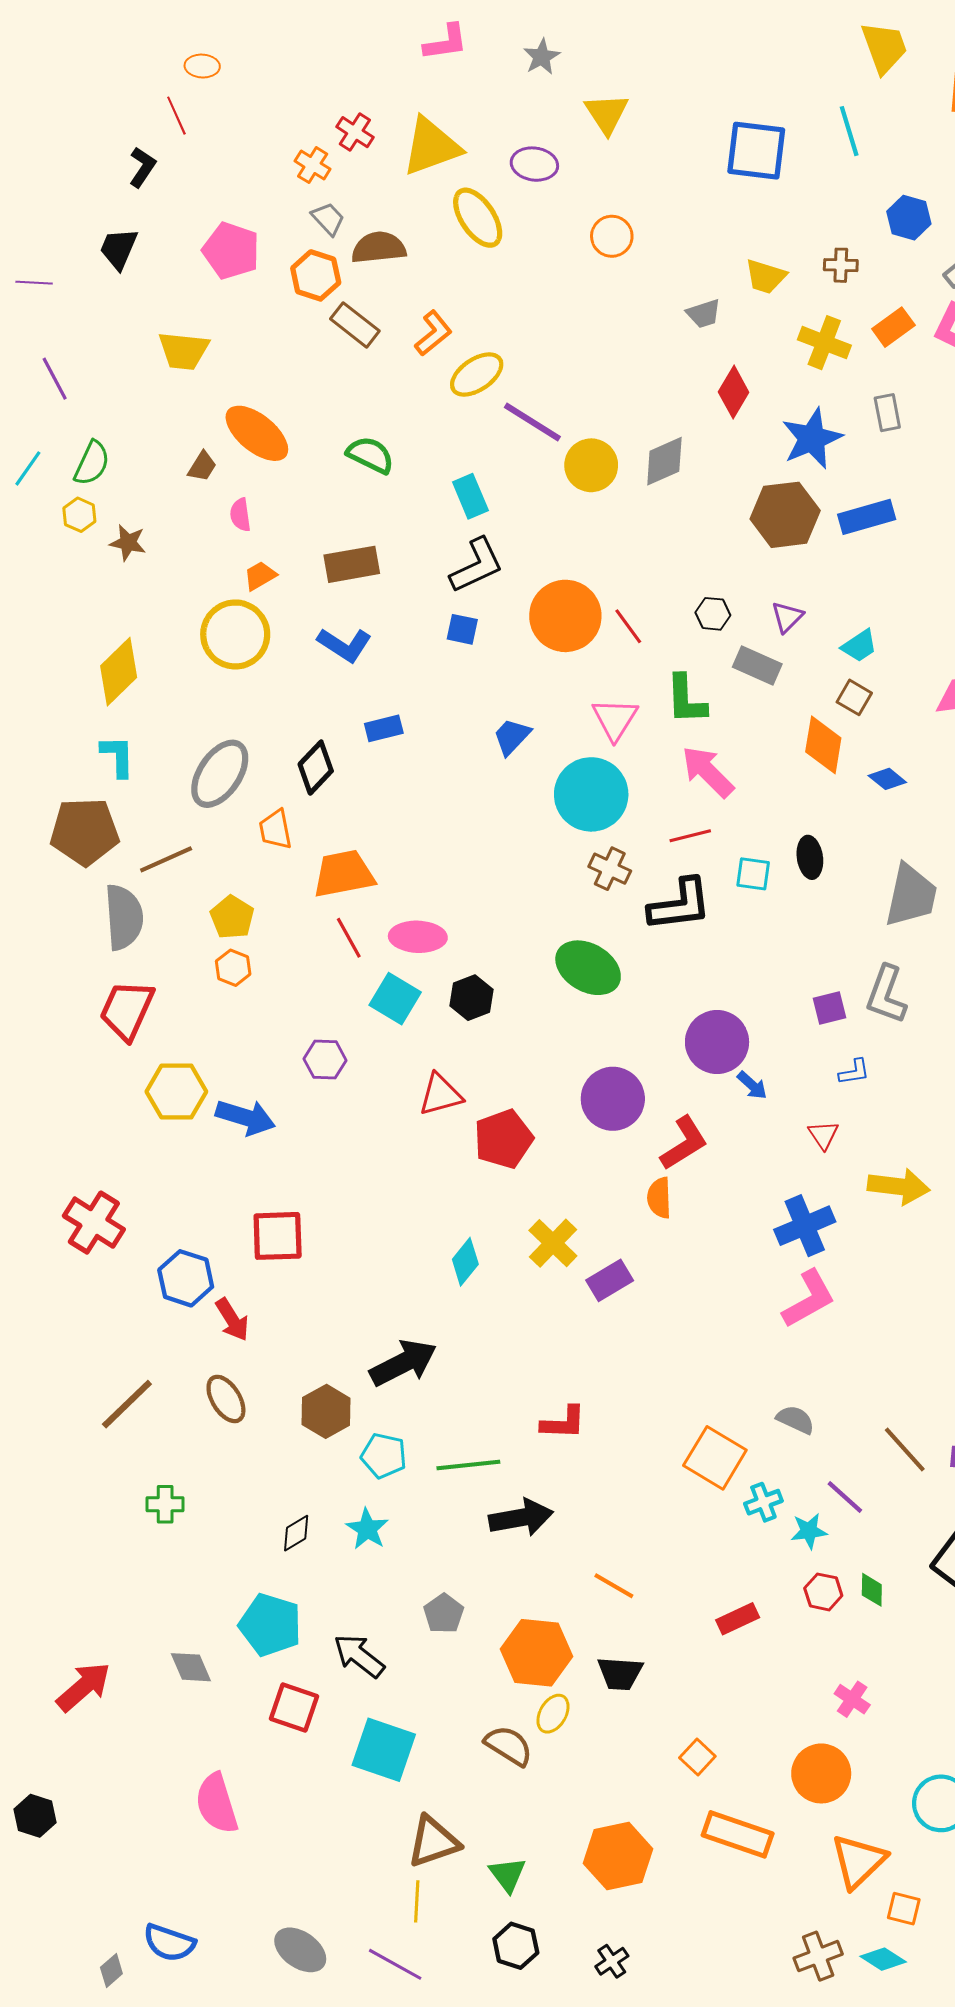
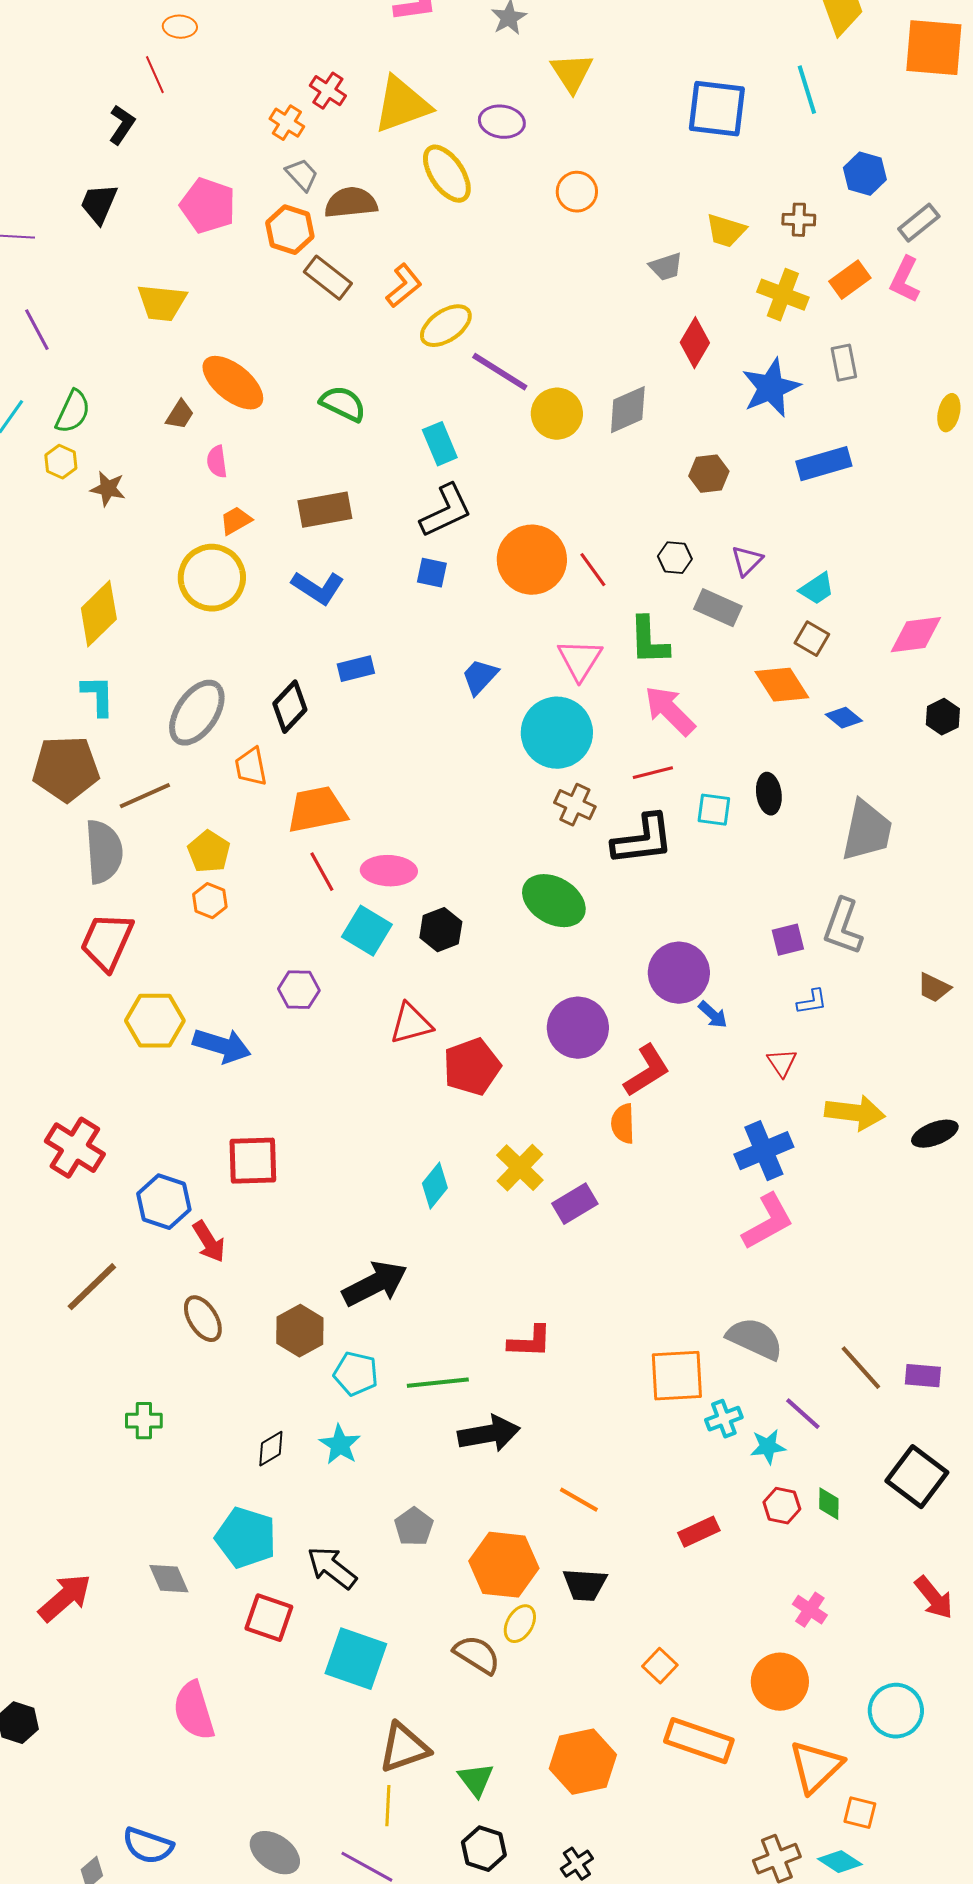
brown hexagon: (785, 515) -> (709, 474), moved, size x0.6
orange diamond: (823, 745) -> (782, 685), turned -42
brown line: (127, 1404) -> (92, 1287), moved
gray semicircle: (795, 1420) -> (755, 1339), size x1.5
orange square: (715, 1458) -> (677, 1376), turned -34

